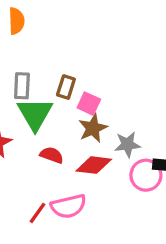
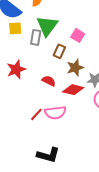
brown rectangle: (66, 87) -> (59, 51), moved
pink square: (89, 104) -> (78, 35), moved
green triangle: (35, 114) -> (47, 26), moved

